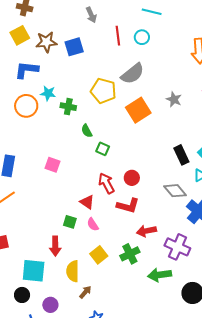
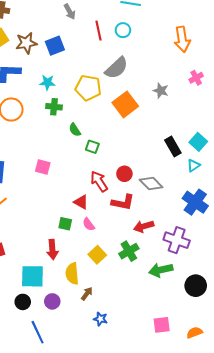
cyan star: (48, 93) -> (47, 82), moved
gray diamond: (175, 191) -> (151, 184), moved
purple circle: (50, 305) -> (52, 301), moved

